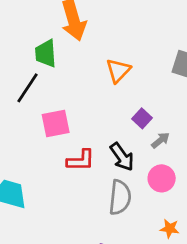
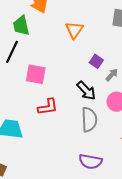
pink square: (56, 124) -> (36, 74), turned 30
red L-shape: (81, 160) -> (48, 107), moved

